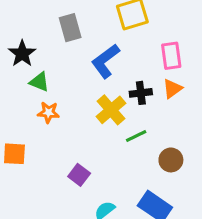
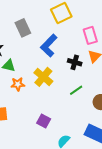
black cross: (141, 93) -> (75, 62), turned 32
yellow cross: (111, 110) -> (43, 77), moved

